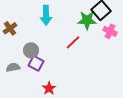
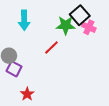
pink cross: (110, 31) -> (89, 27), moved

